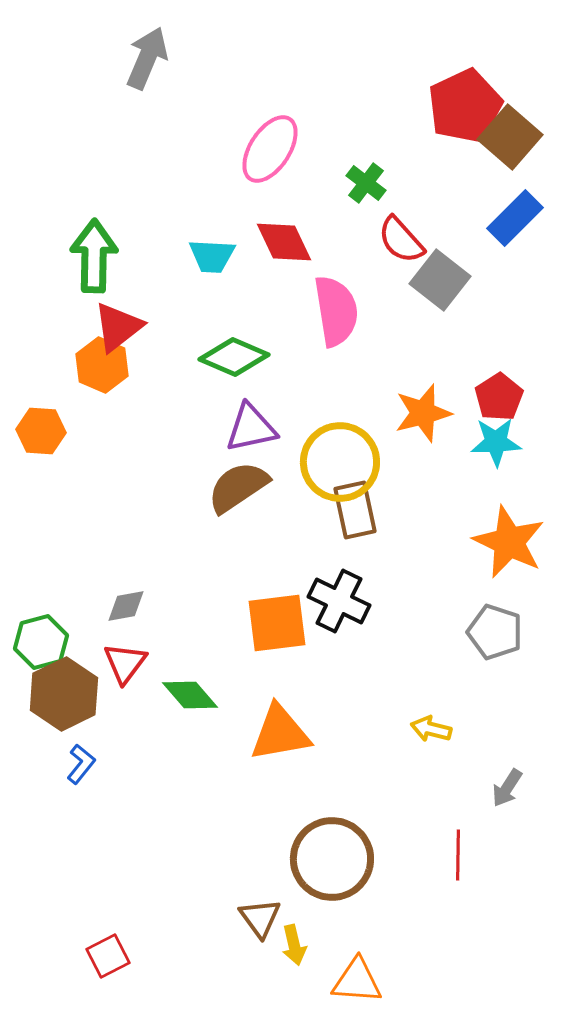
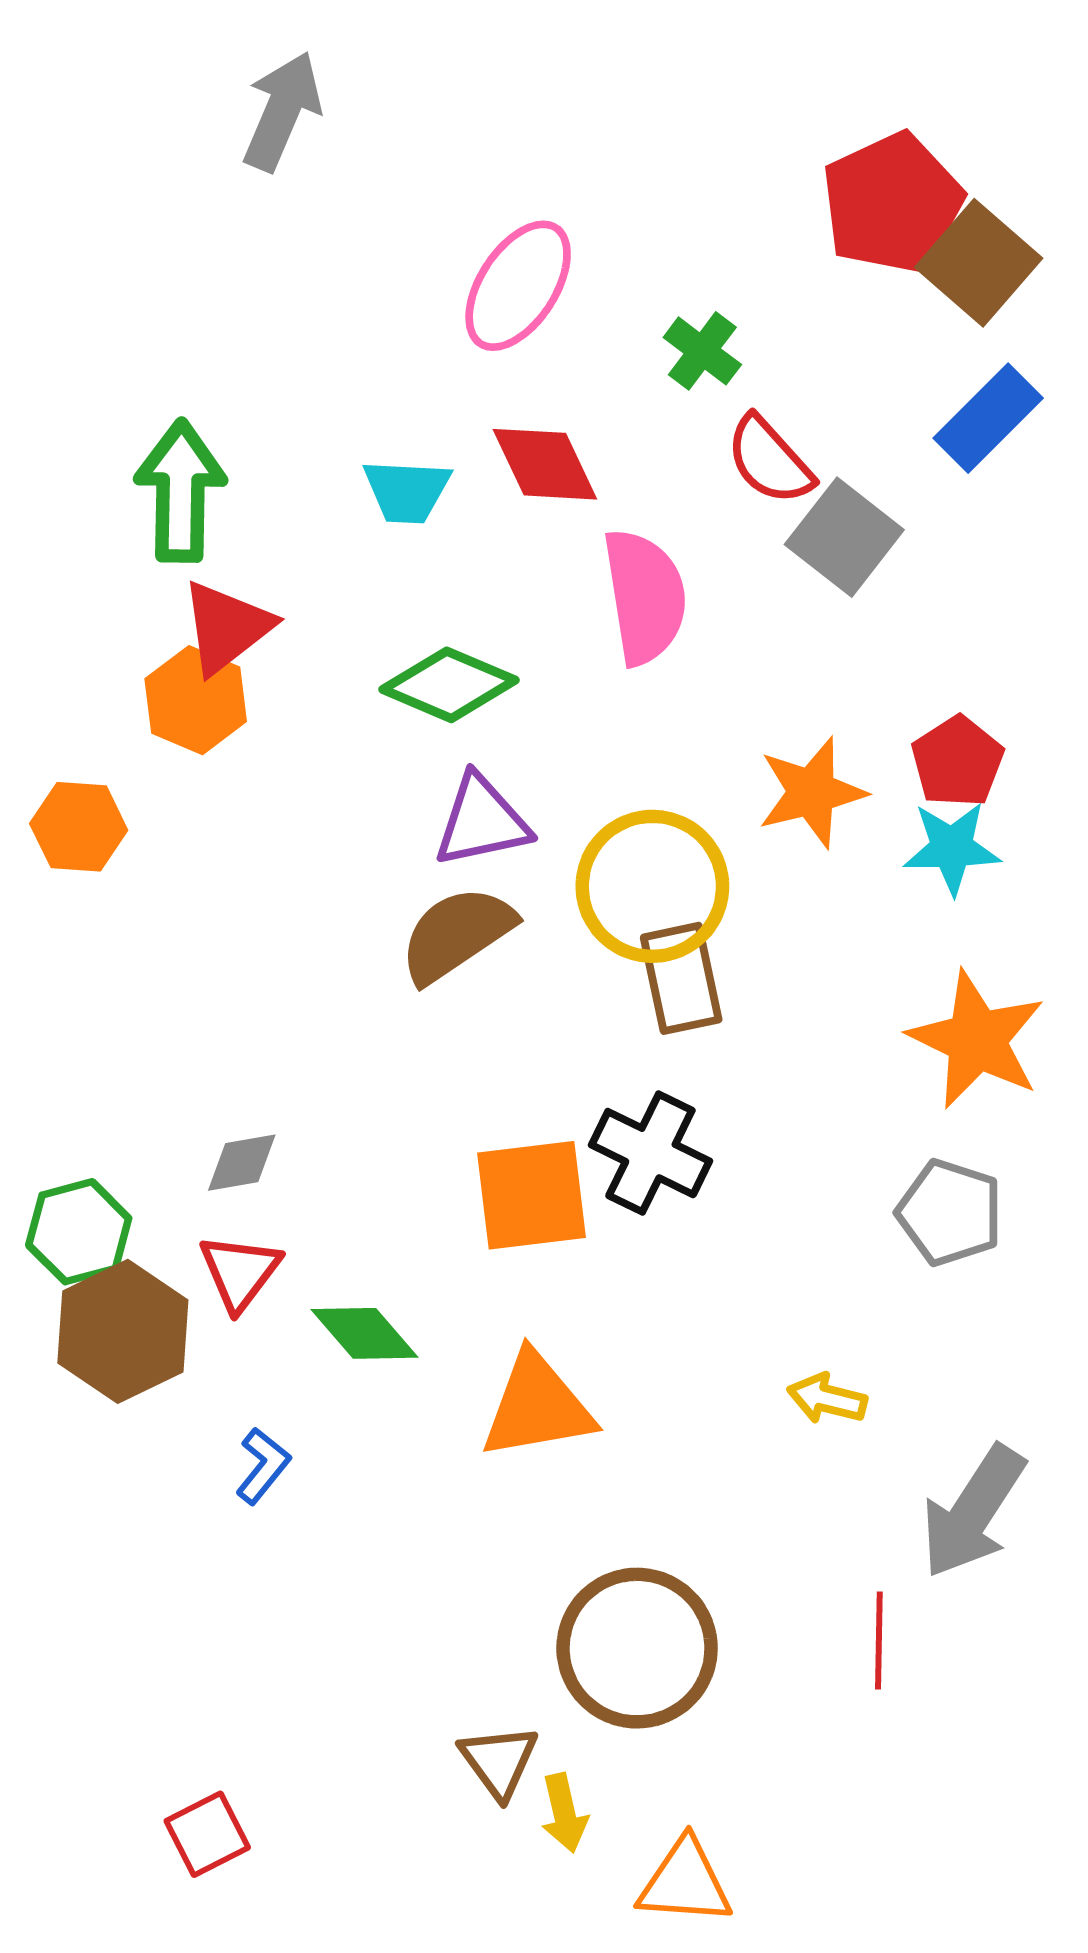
blue L-shape: (81, 764) -> (263, 1466), moved
gray arrow: (507, 788) -> (973, 1512), size x1.8

